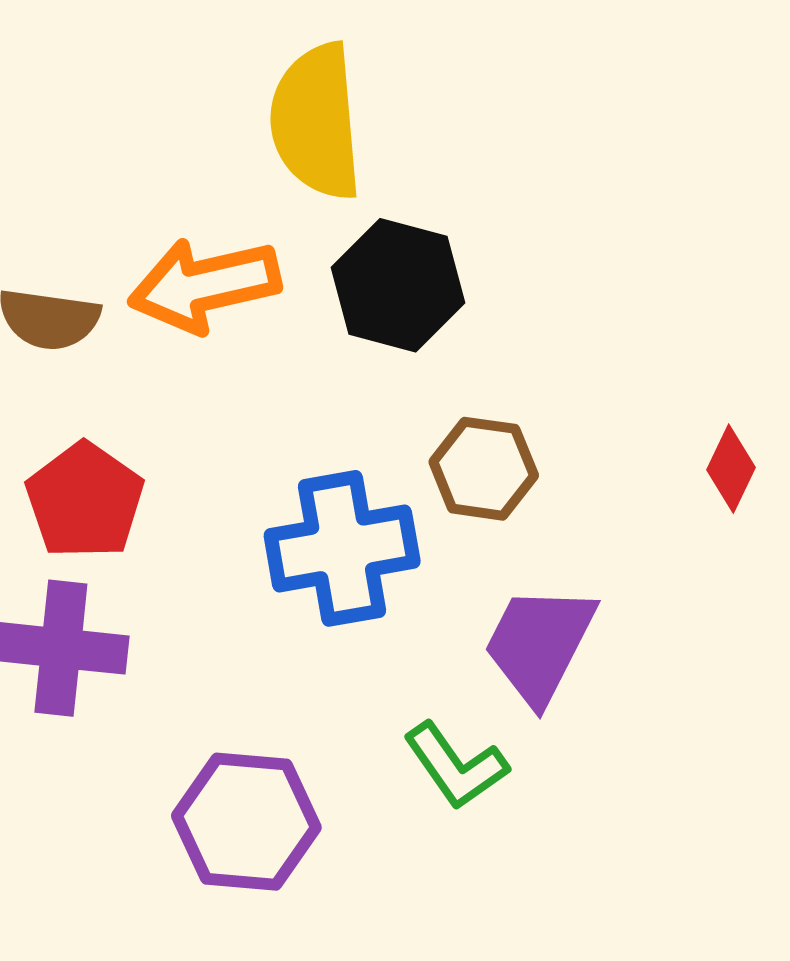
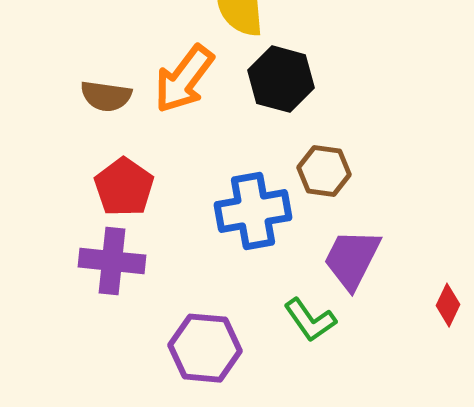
orange arrow: (204, 285) -> (184, 79), turned -40
red diamond: (731, 469) -> (448, 305), moved

